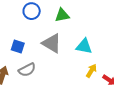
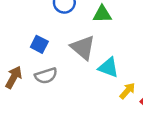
cyan triangle: (84, 46) -> (109, 67), moved

